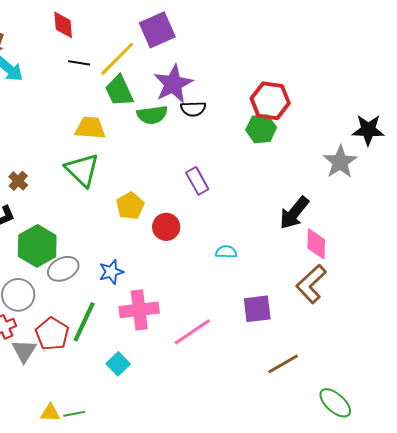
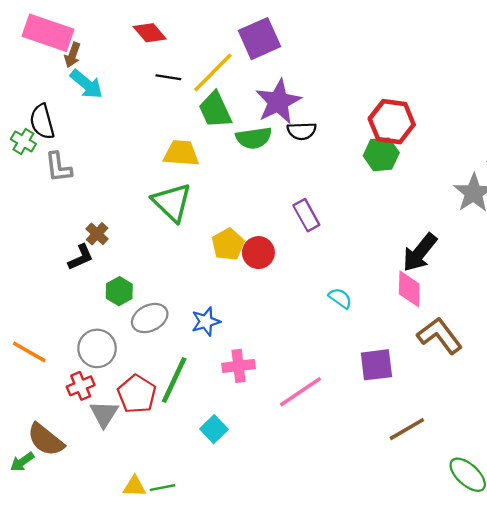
red diamond: (63, 25) -> (150, 33), turned -36
brown cross: (18, 181) -> (97, 234), moved
red circle: (166, 227) -> (258, 253), moved
pink diamond: (316, 244) -> (409, 289), moved
green hexagon: (37, 246) -> (119, 291), size x0.6
cyan semicircle: (226, 252) -> (340, 298), turned 35
brown L-shape: (311, 284) -> (440, 336), turned 96
pink cross: (139, 310) -> (239, 366), size x0.7

